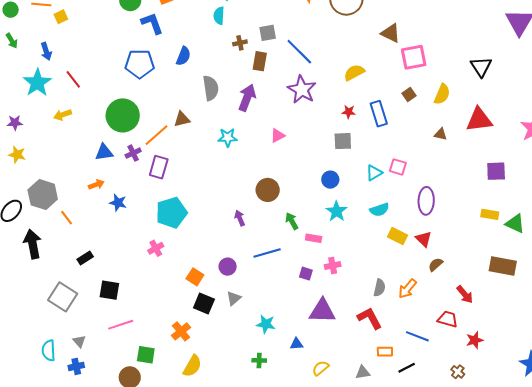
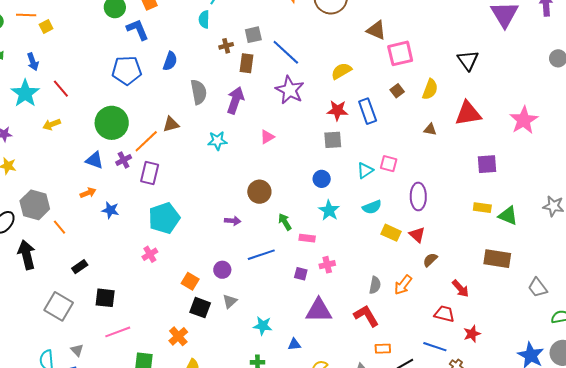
red star: (349, 112) -> (337, 110), size x1.5
blue triangle: (104, 152) -> (95, 160), turned 30
purple arrow: (240, 218) -> (233, 221), turned 119
blue line: (417, 336) -> (435, 347), moved

